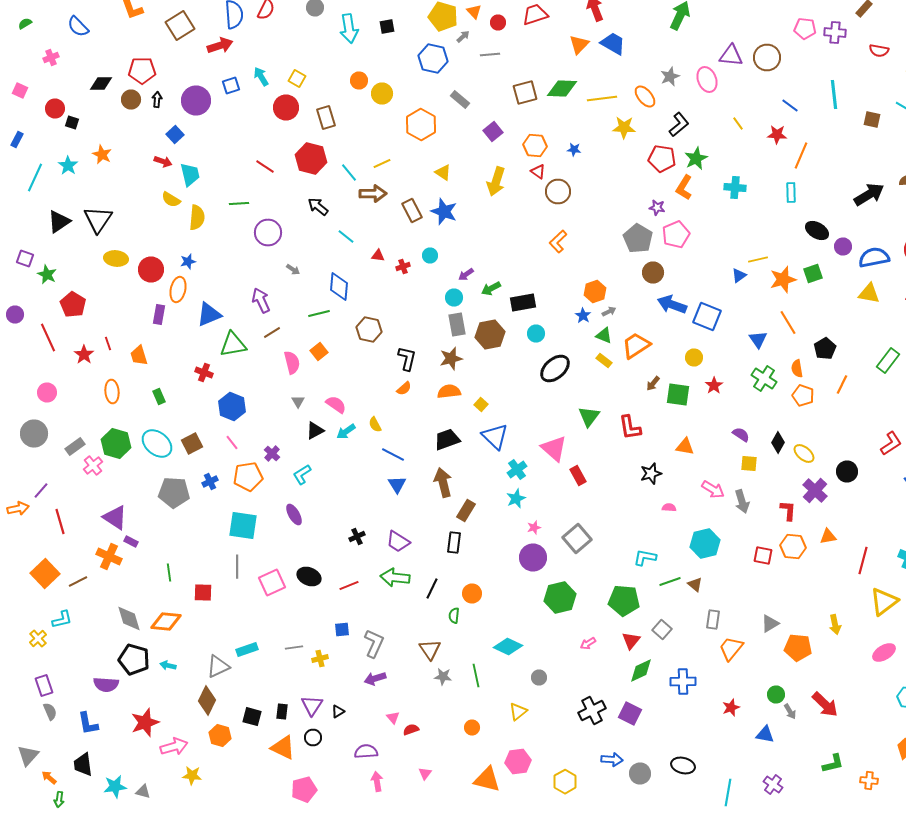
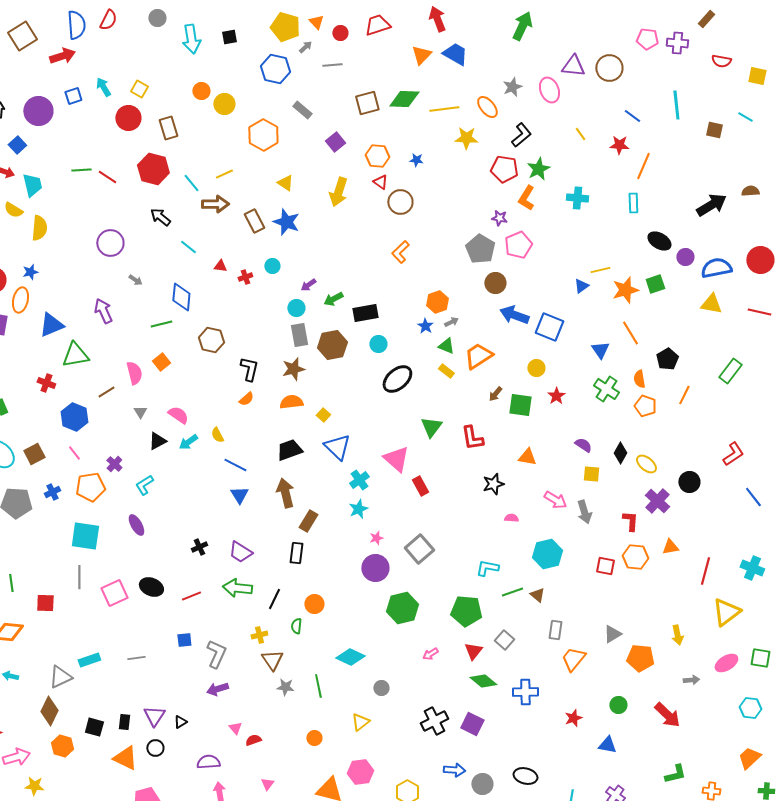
green line: (239, 204) -> (81, 170), moved
brown line: (272, 332) -> (106, 392), moved
yellow cross: (320, 658) -> (259, 635), moved
green diamond: (641, 670) -> (483, 681), turned 64
gray arrow: (790, 712) -> (691, 680), moved, turned -63

